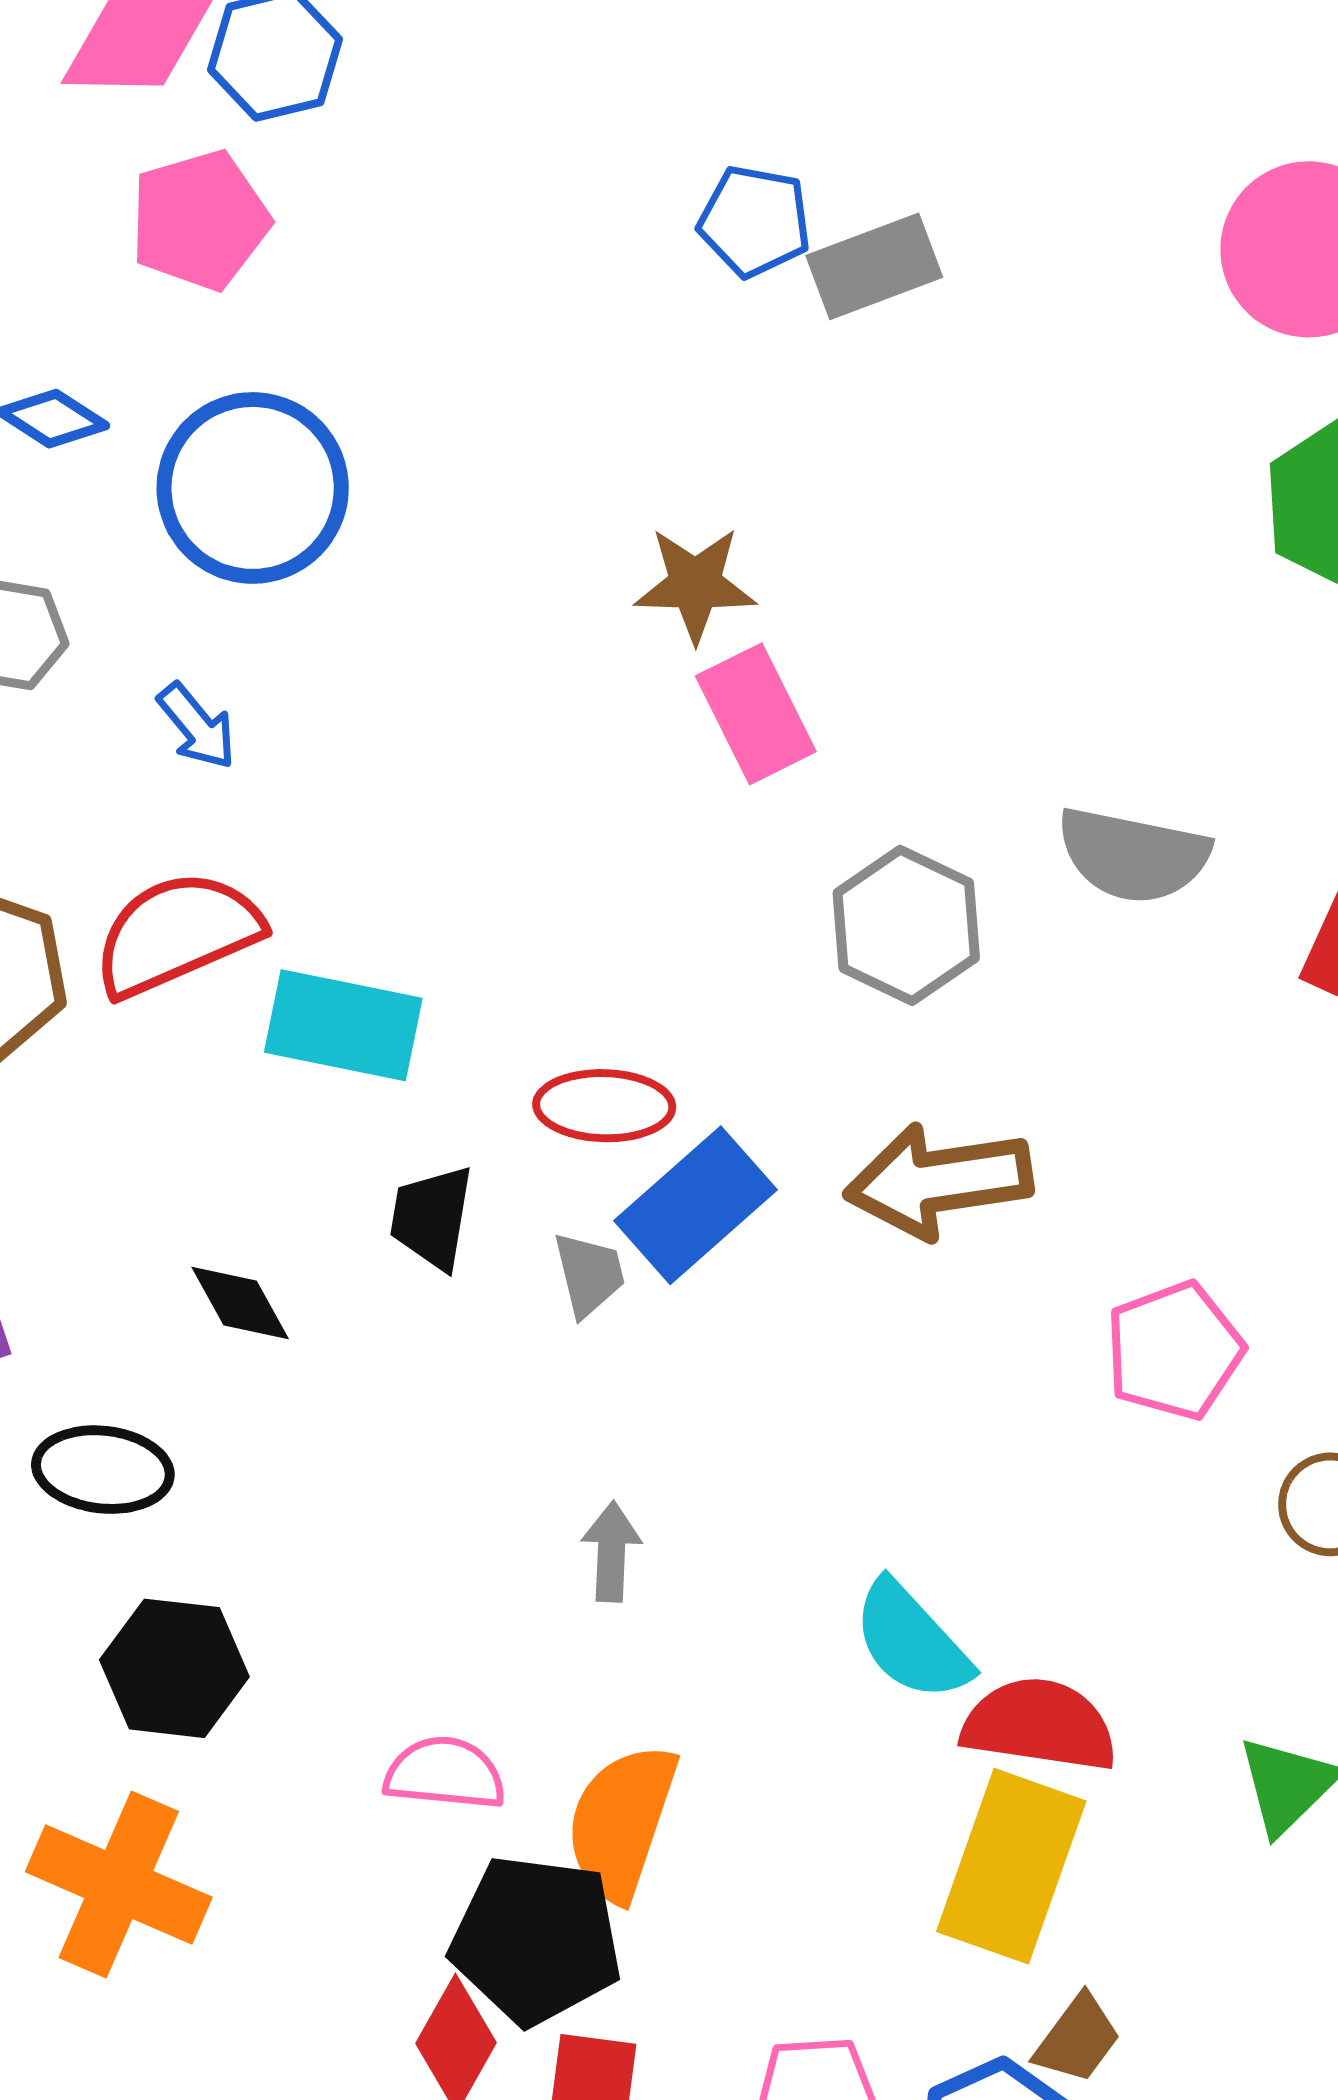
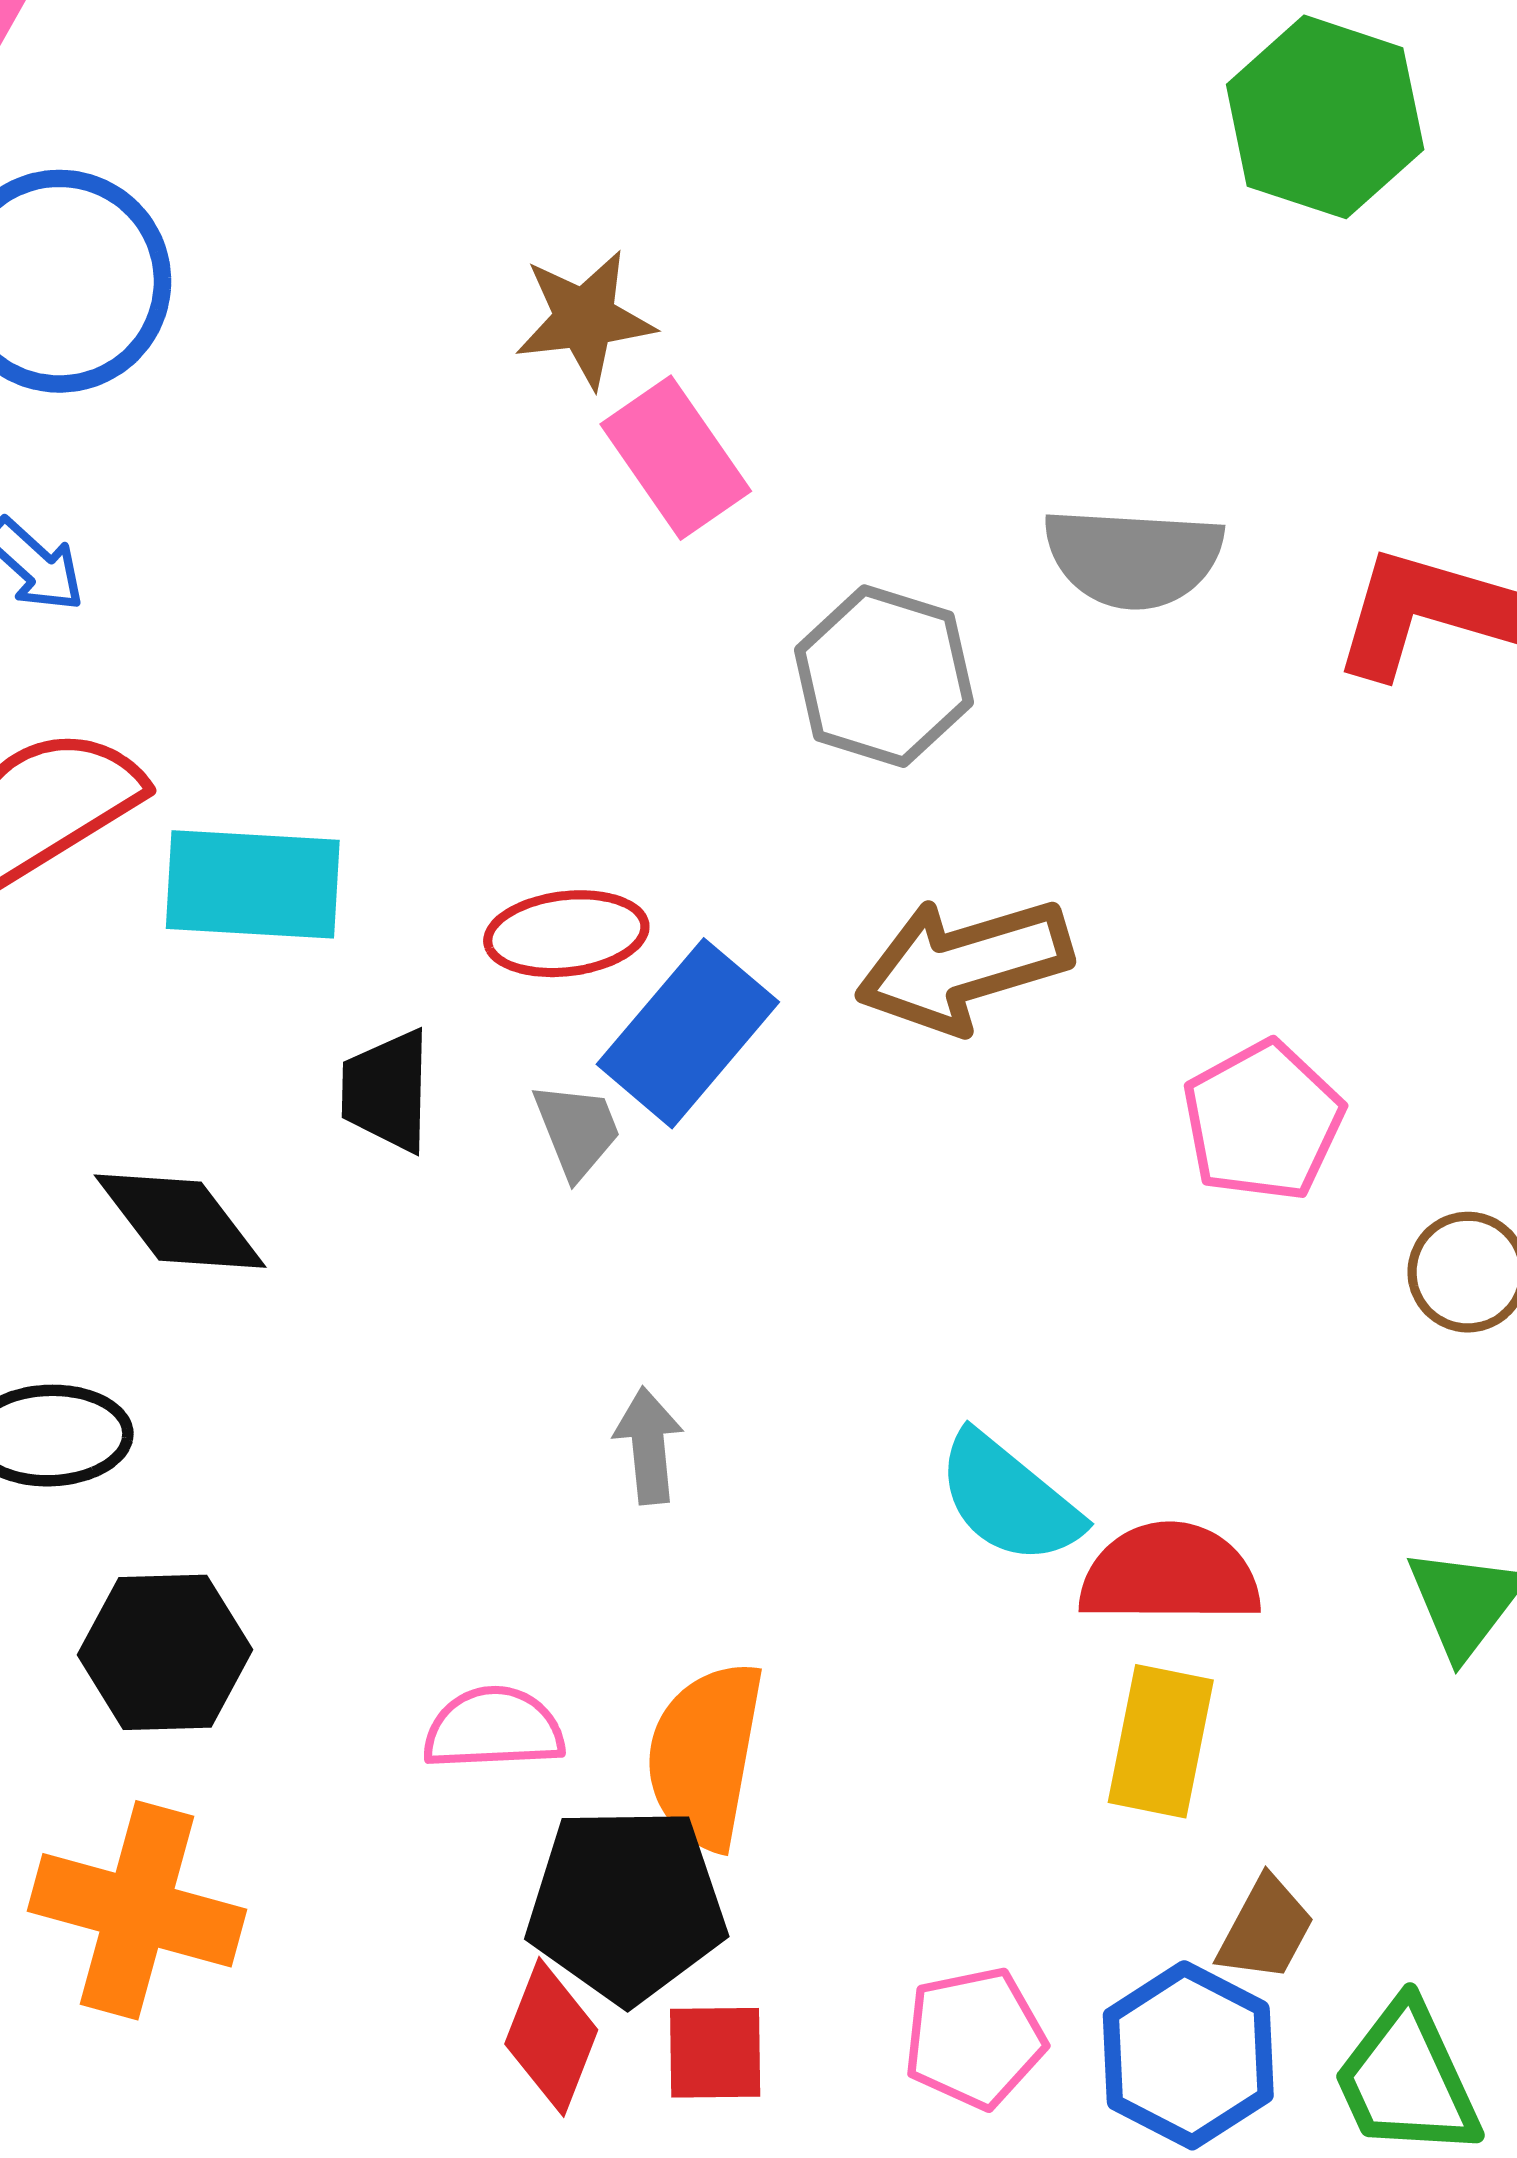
black diamond: (240, 1303) -> (180, 1221), size x1.4
yellow rectangle: (1011, 1866) -> (1161, 1741), size x0.7

